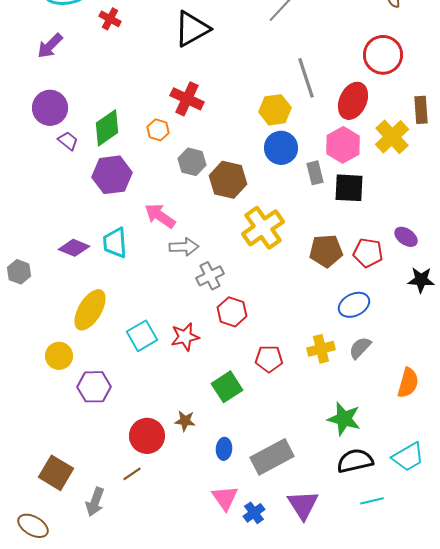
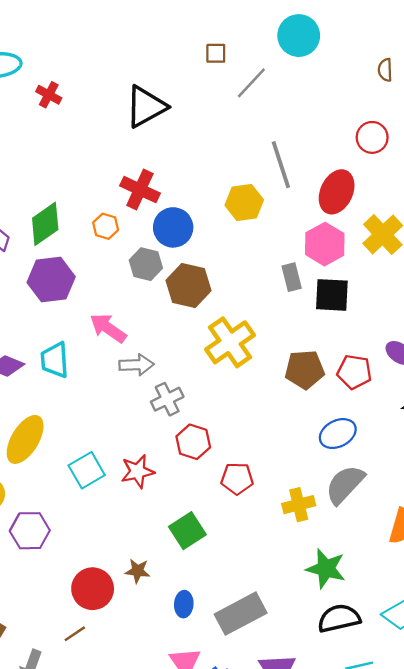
red circle: (383, 55) -> (372, 137), size x0.7
blue circle: (281, 148) -> (173, 227), moved
gray semicircle: (360, 348) -> (345, 484), size x1.5
yellow cross: (321, 349) -> (299, 505), moved
red pentagon: (269, 359) -> (237, 479), moved

